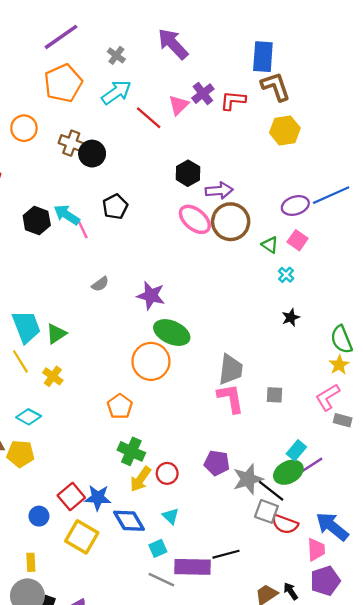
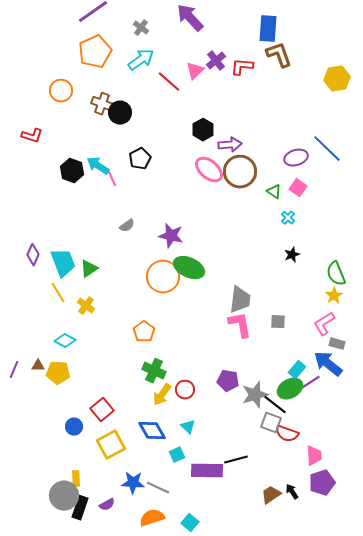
yellow hexagon: (285, 130) -> (337, 79), moved
blue line: (331, 195) -> (327, 149), turned 68
orange circle: (151, 361) -> (163, 277), moved
blue star: (98, 498) -> (133, 483), moved
blue arrow: (332, 526) -> (328, 364), moved
yellow square: (82, 537) -> (111, 445), turned 32
yellow rectangle: (31, 562) -> (76, 479), moved
gray line: (161, 580) -> (158, 488), moved

